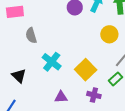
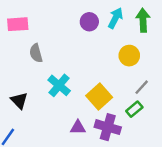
purple cross: (94, 95) -> (108, 127), size x1.5
purple triangle: (61, 97) -> (78, 127), moved

